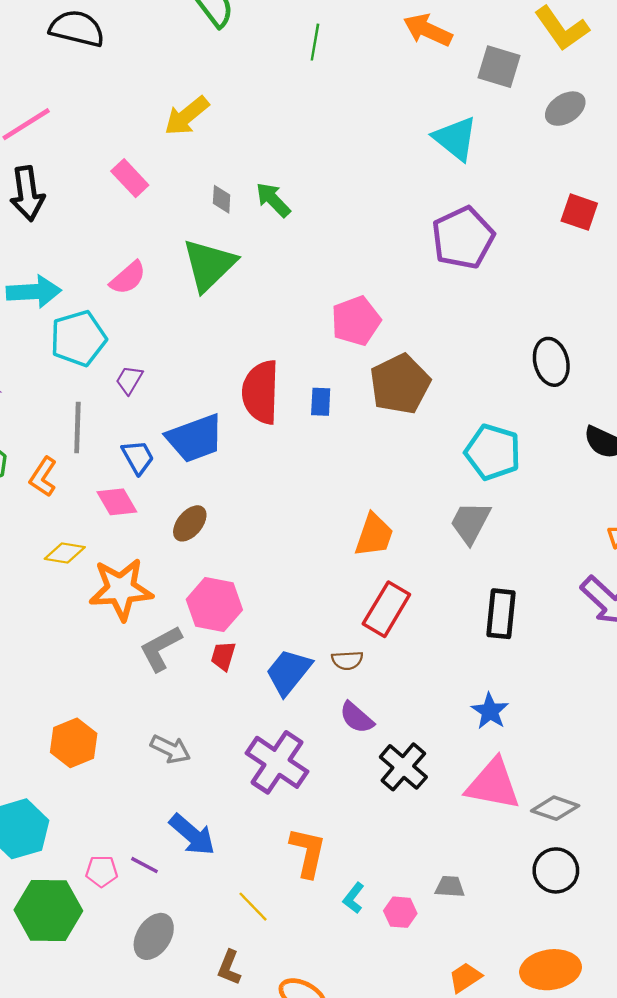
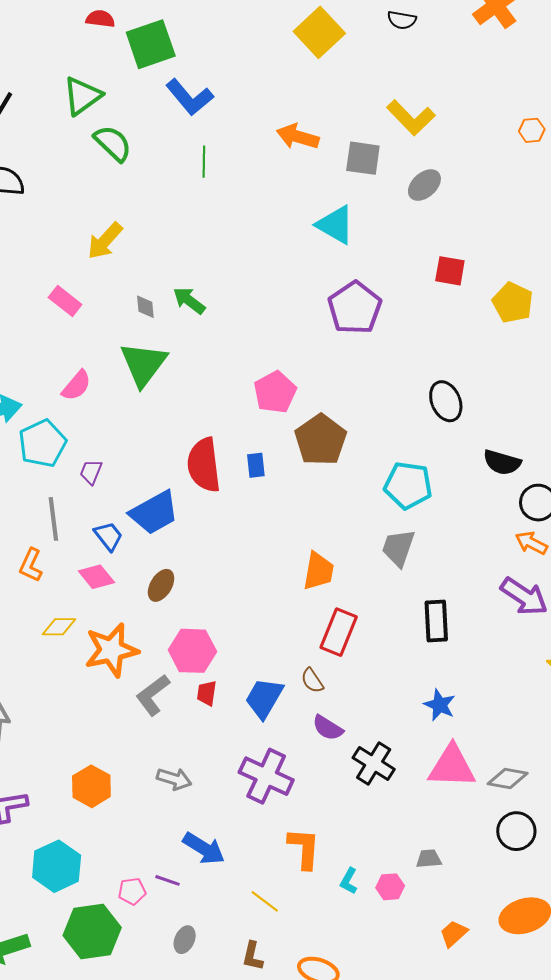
brown semicircle: (347, 660) -> (312, 681), turned 68
gray ellipse: (154, 936) -> (185, 940), size x0.7

